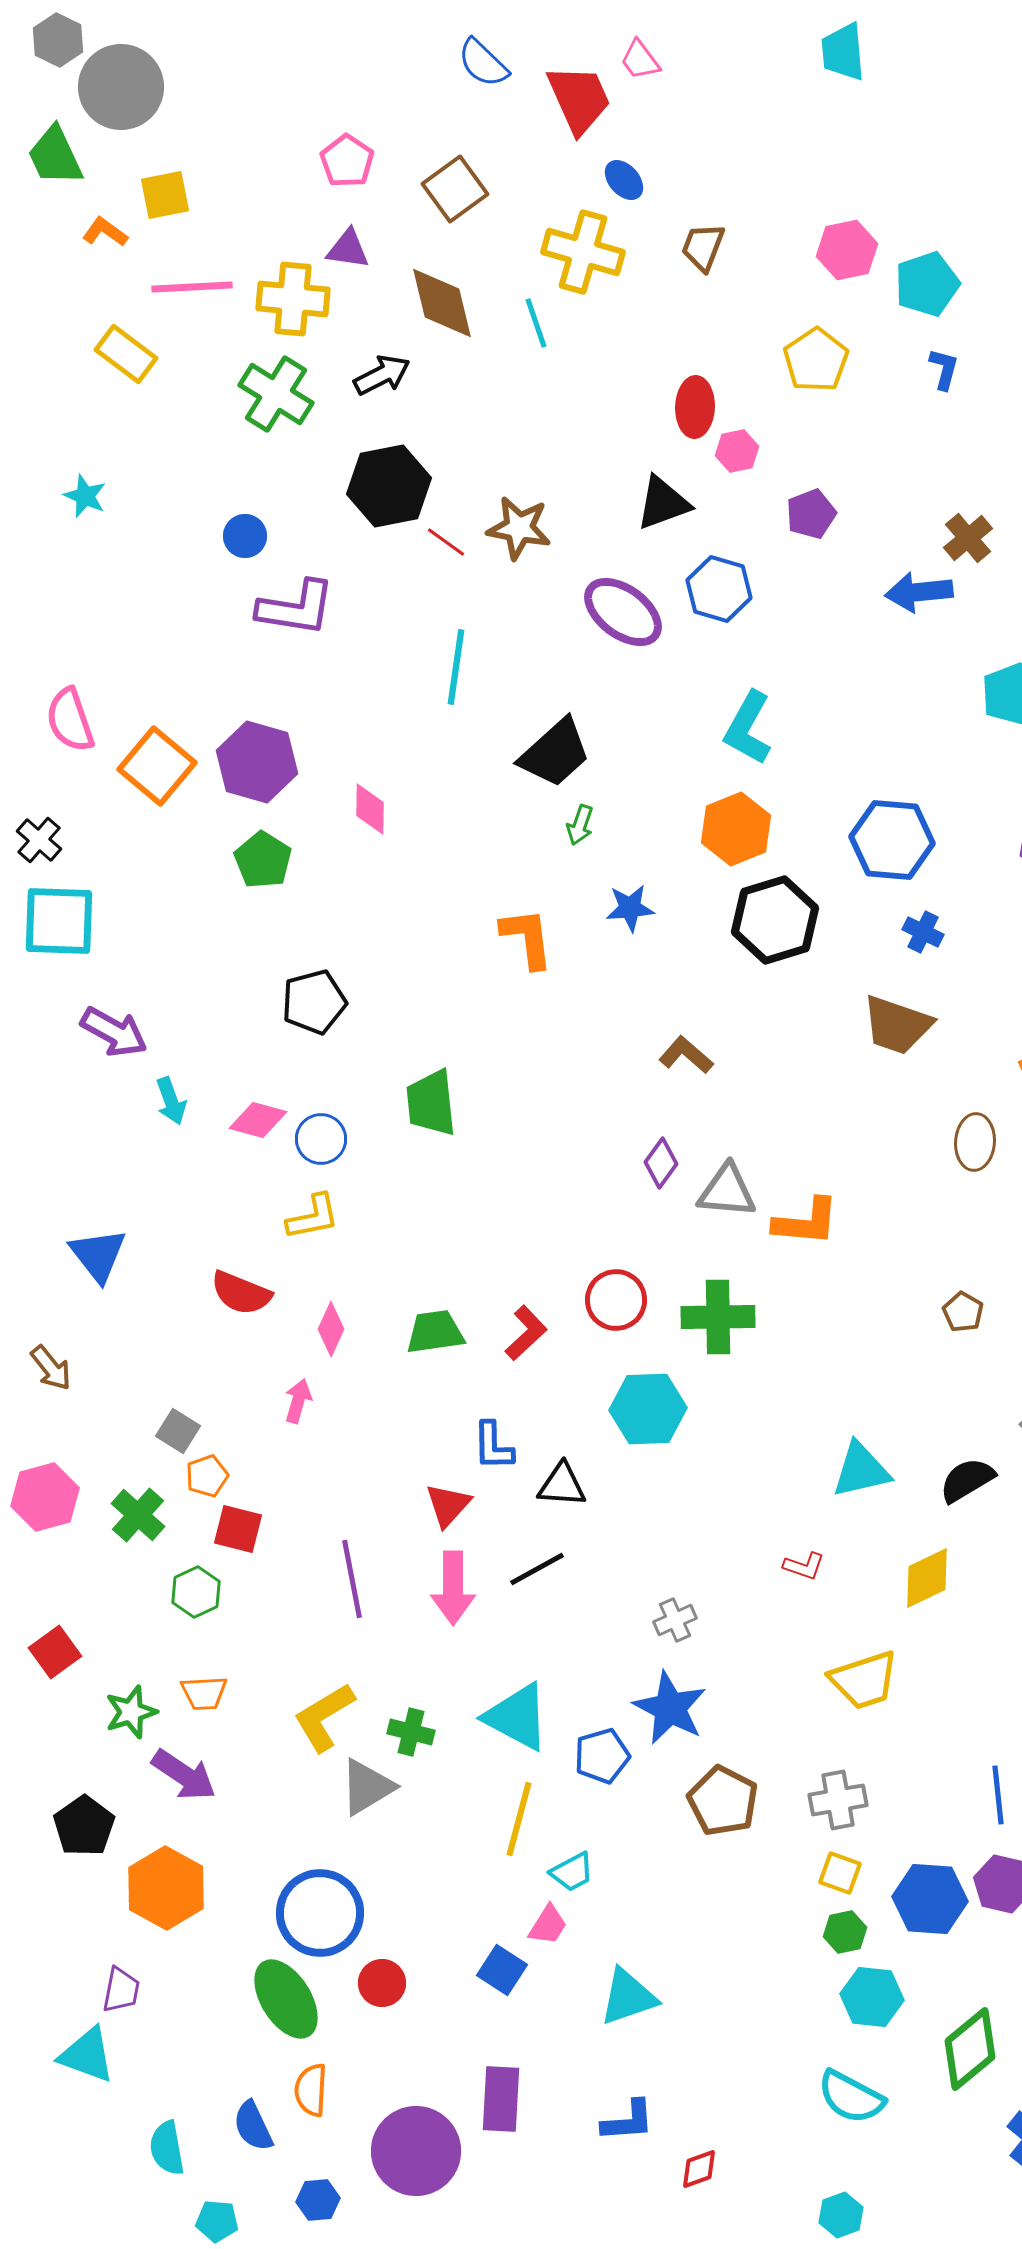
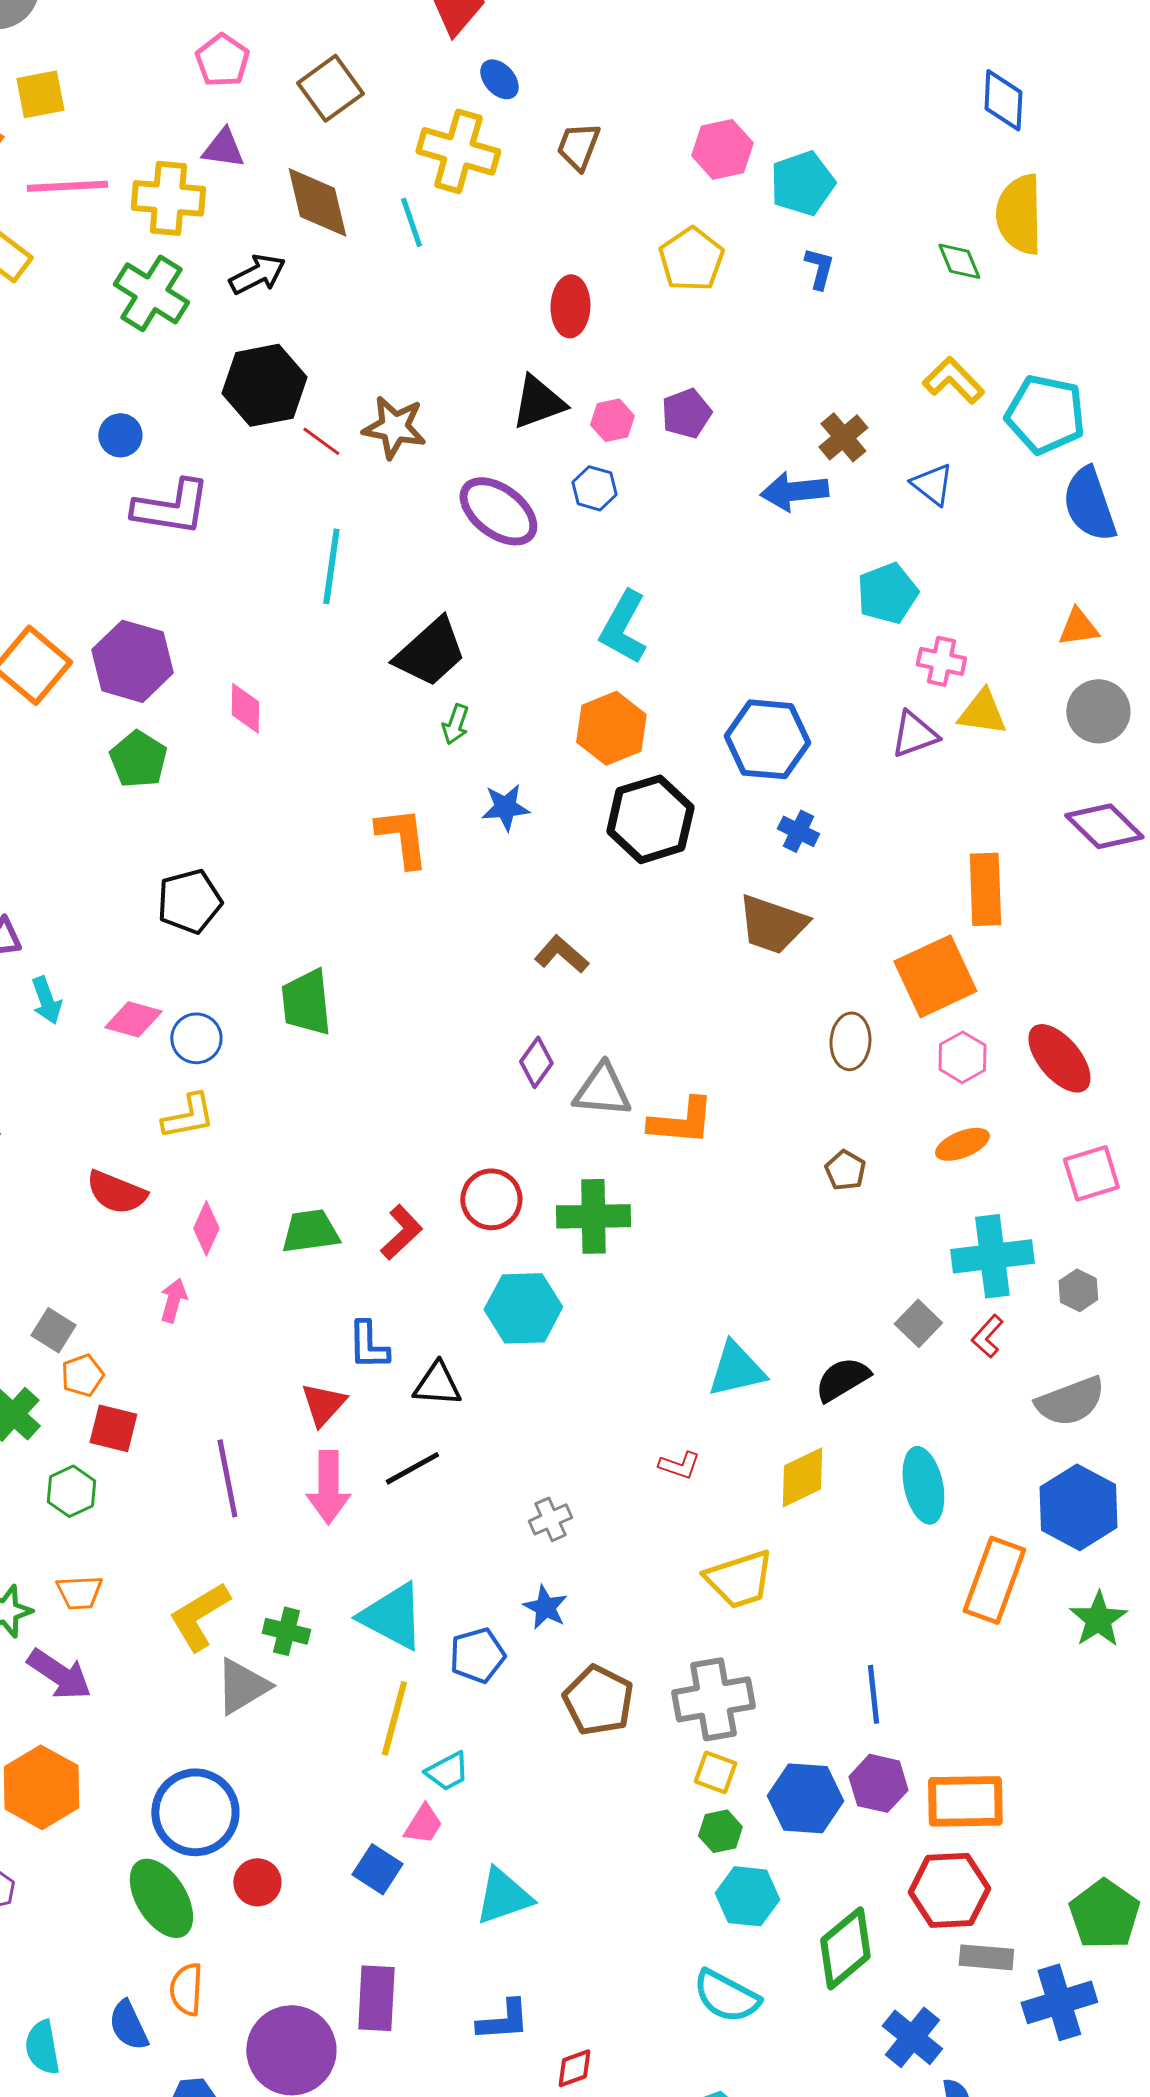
pink hexagon: (737, 451) -> (612, 420), moved
blue hexagon: (719, 589) -> (594, 488), size x0.7
brown pentagon: (963, 1312) -> (845, 1170), moved
blue star: (670, 1708) -> (545, 1607), size x0.6
gray cross: (838, 1800) -> (713, 1699), size x1.4

